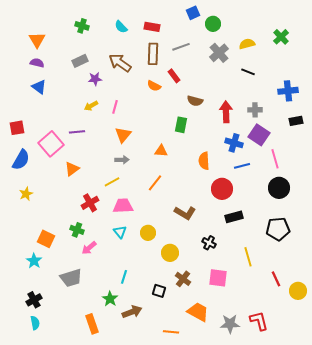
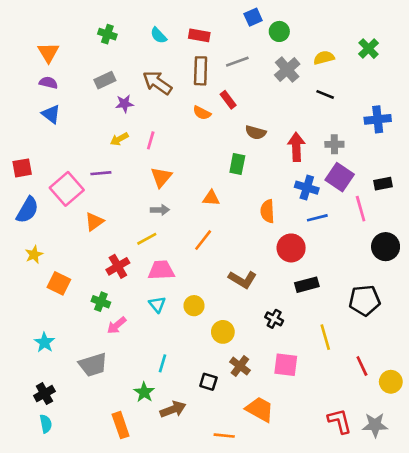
black rectangle: (296, 121) -> (383, 184), moved
black circle: (279, 188) -> (386, 247), moved
orange square: (46, 239) -> (59, 283), moved
gray star: (230, 324) -> (375, 425), moved

